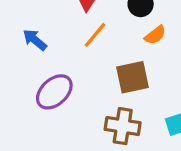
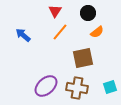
purple ellipse: (54, 92) -> (46, 86), moved

